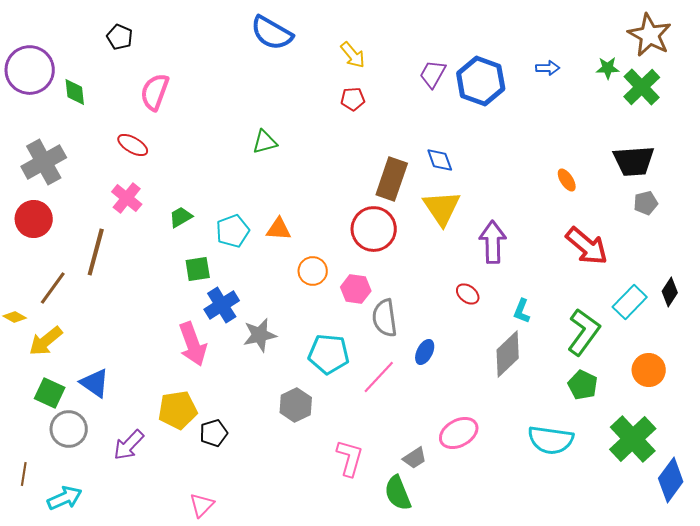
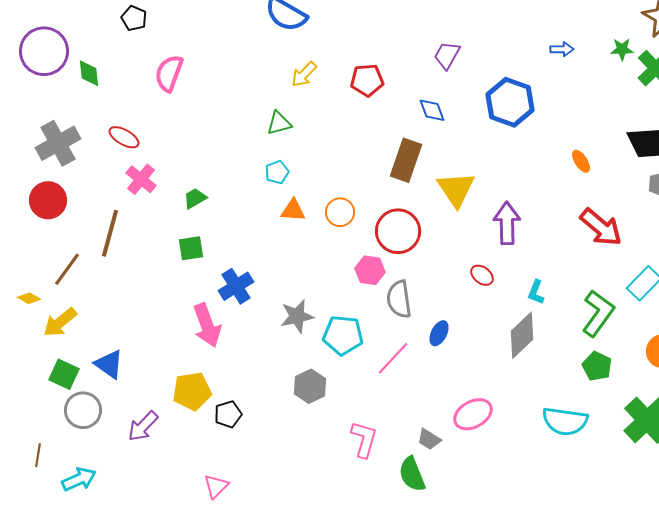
yellow arrow: (353, 55) -> (304, 74), moved, turned 84
blue hexagon: (481, 81) -> (510, 102), moved
red pentagon: (353, 99) -> (367, 80), size x1.4
red ellipse: (133, 145) -> (124, 137), moved
blue diamond: (440, 160) -> (432, 110), moved
red circle: (374, 229) -> (398, 231), moved
cyan pentagon: (233, 231) -> (277, 172), moved, size x0.7
green square: (198, 269) -> (191, 248), moved
orange circle: (313, 271) -> (340, 212), moved
gray star: (260, 335) -> (297, 316), moved
gray trapezoid: (415, 458) -> (429, 439), turned 65

